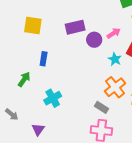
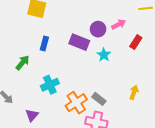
purple rectangle: (75, 27) -> (79, 42), moved, turned 30
cyan star: (115, 59) -> (104, 55), moved
orange cross: (115, 87) -> (76, 103), moved

